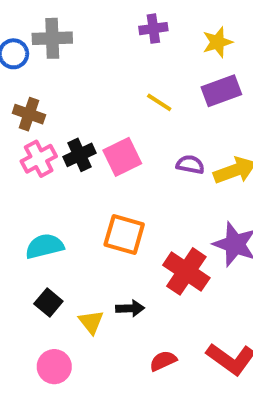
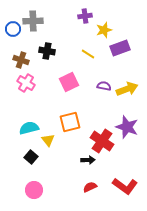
yellow star: (217, 42) -> (104, 30), moved
black cross: (80, 155) -> (47, 51), moved, turned 35
pink cross: (39, 159) -> (26, 83), turned -30
orange square: (124, 235) -> (70, 122), turned -30
black arrow: (130, 308) -> (88, 160), moved
yellow triangle: (91, 322) -> (48, 140), moved

